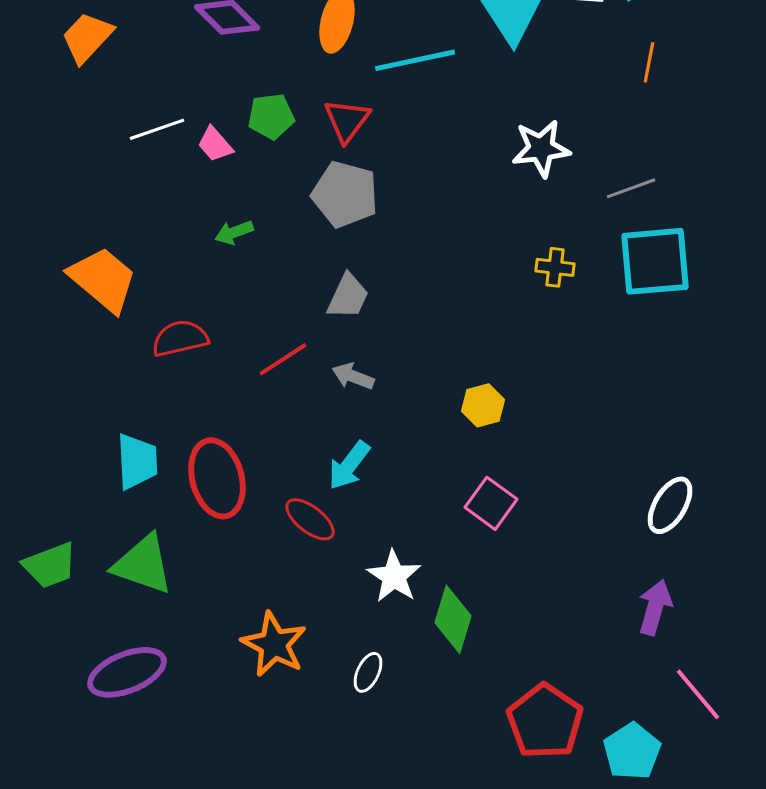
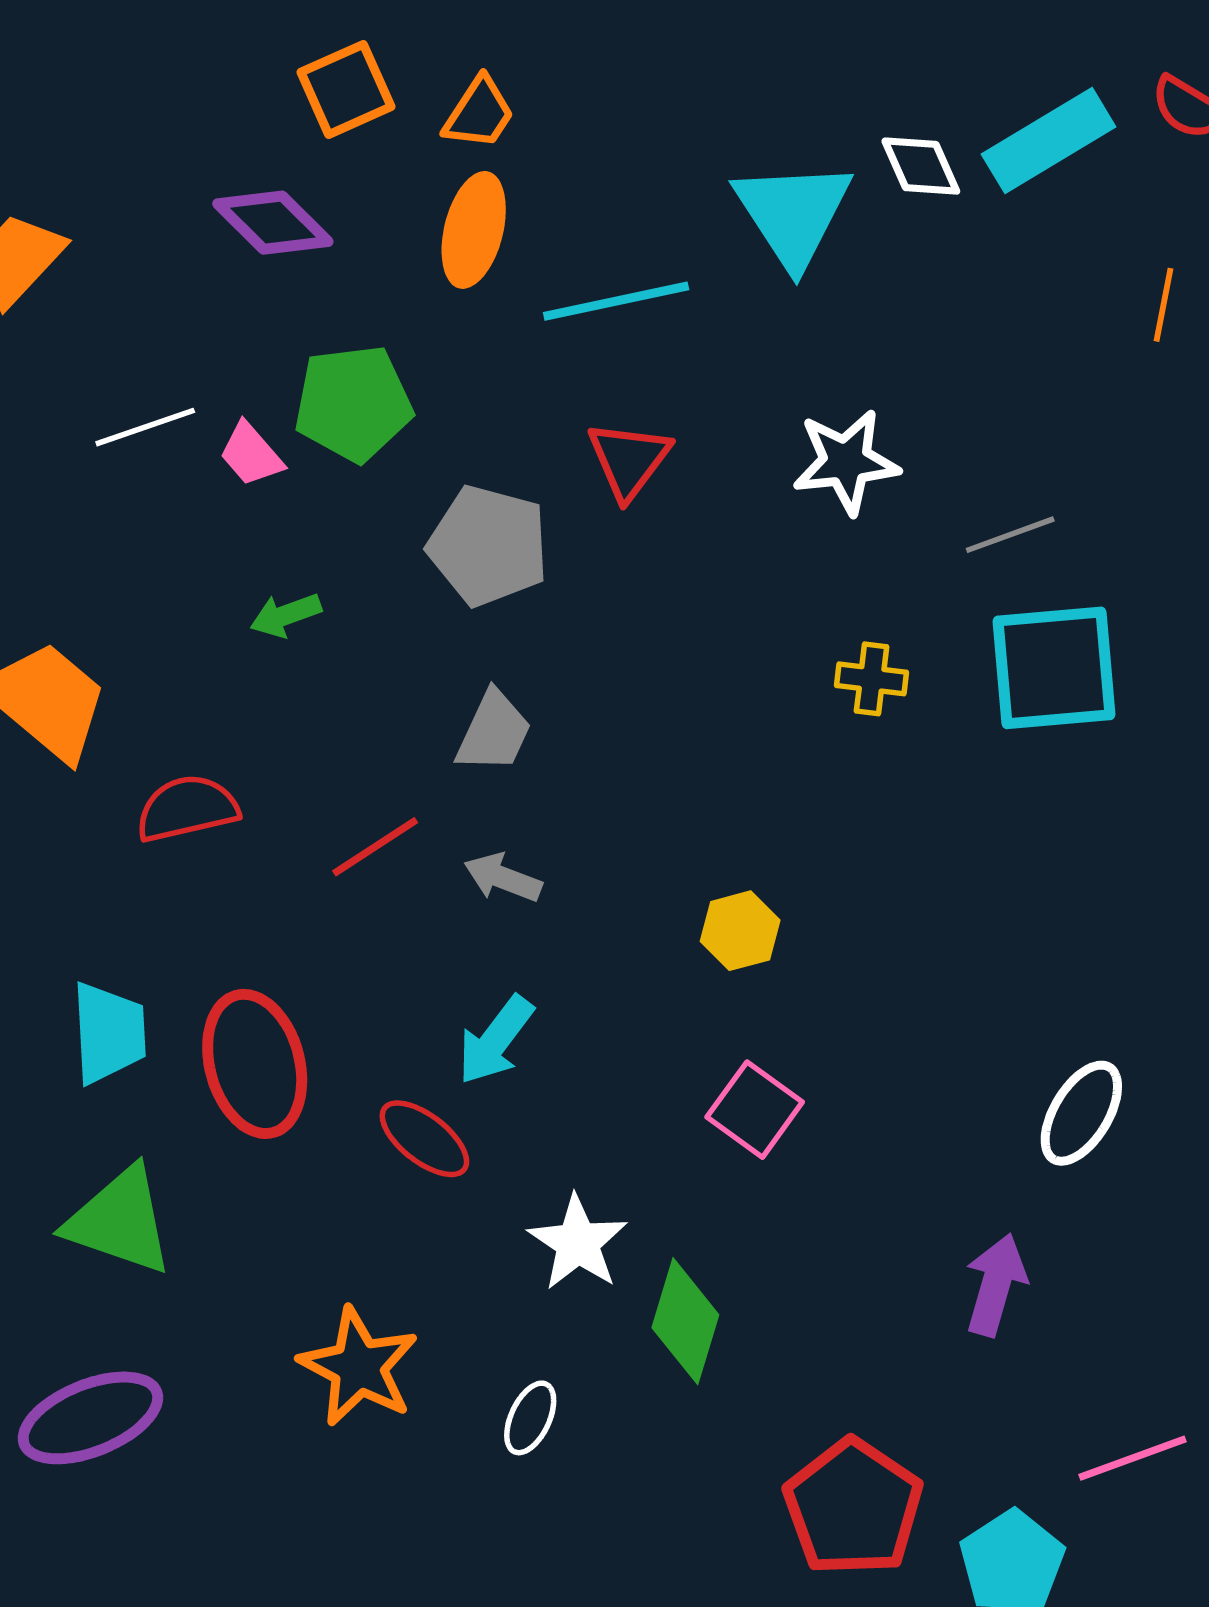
orange line: (649, 62) -> (1163, 305), moved
green pentagon: (271, 116) -> (353, 403), size x1.4
red triangle: (347, 120) -> (629, 460), moved
purple arrow: (655, 607) -> (996, 1285), moved
pink line: (698, 694) -> (1132, 1458), turned -70

